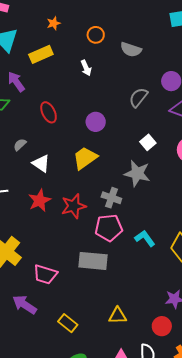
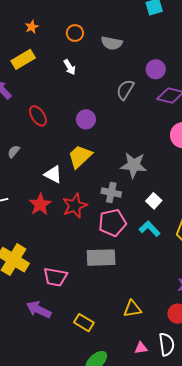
white square: (148, 142) -> (154, 201), moved
white triangle: (41, 163) -> (53, 174), moved

